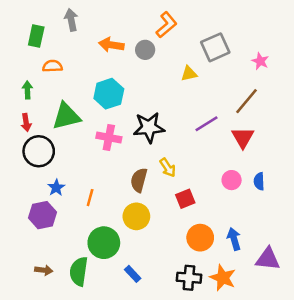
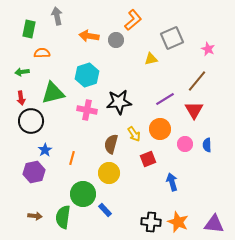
green arrow: (27, 90) -> (22, 72), turned -96
orange circle: (200, 238) -> (160, 129), moved
blue arrow: (234, 239) -> (172, 182), moved
purple triangle: (268, 259) -> (214, 224), moved
blue rectangle: (133, 274) -> (105, 210), moved

